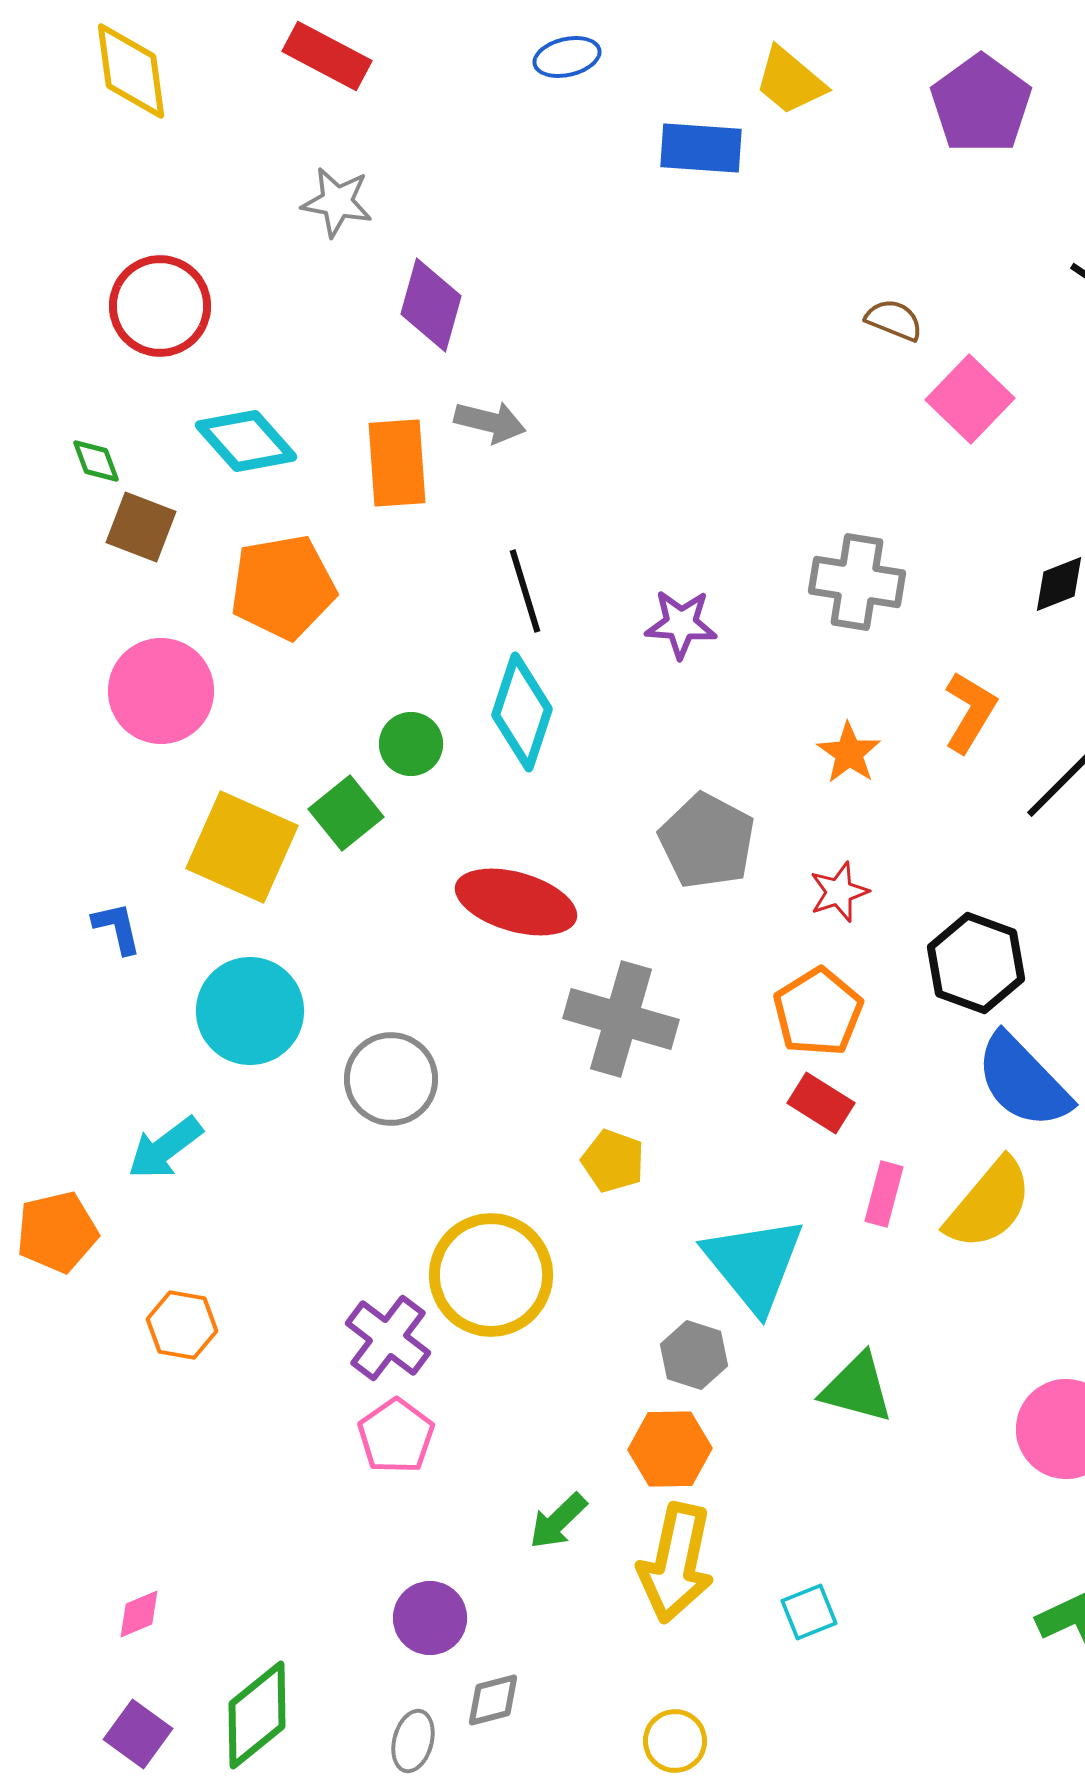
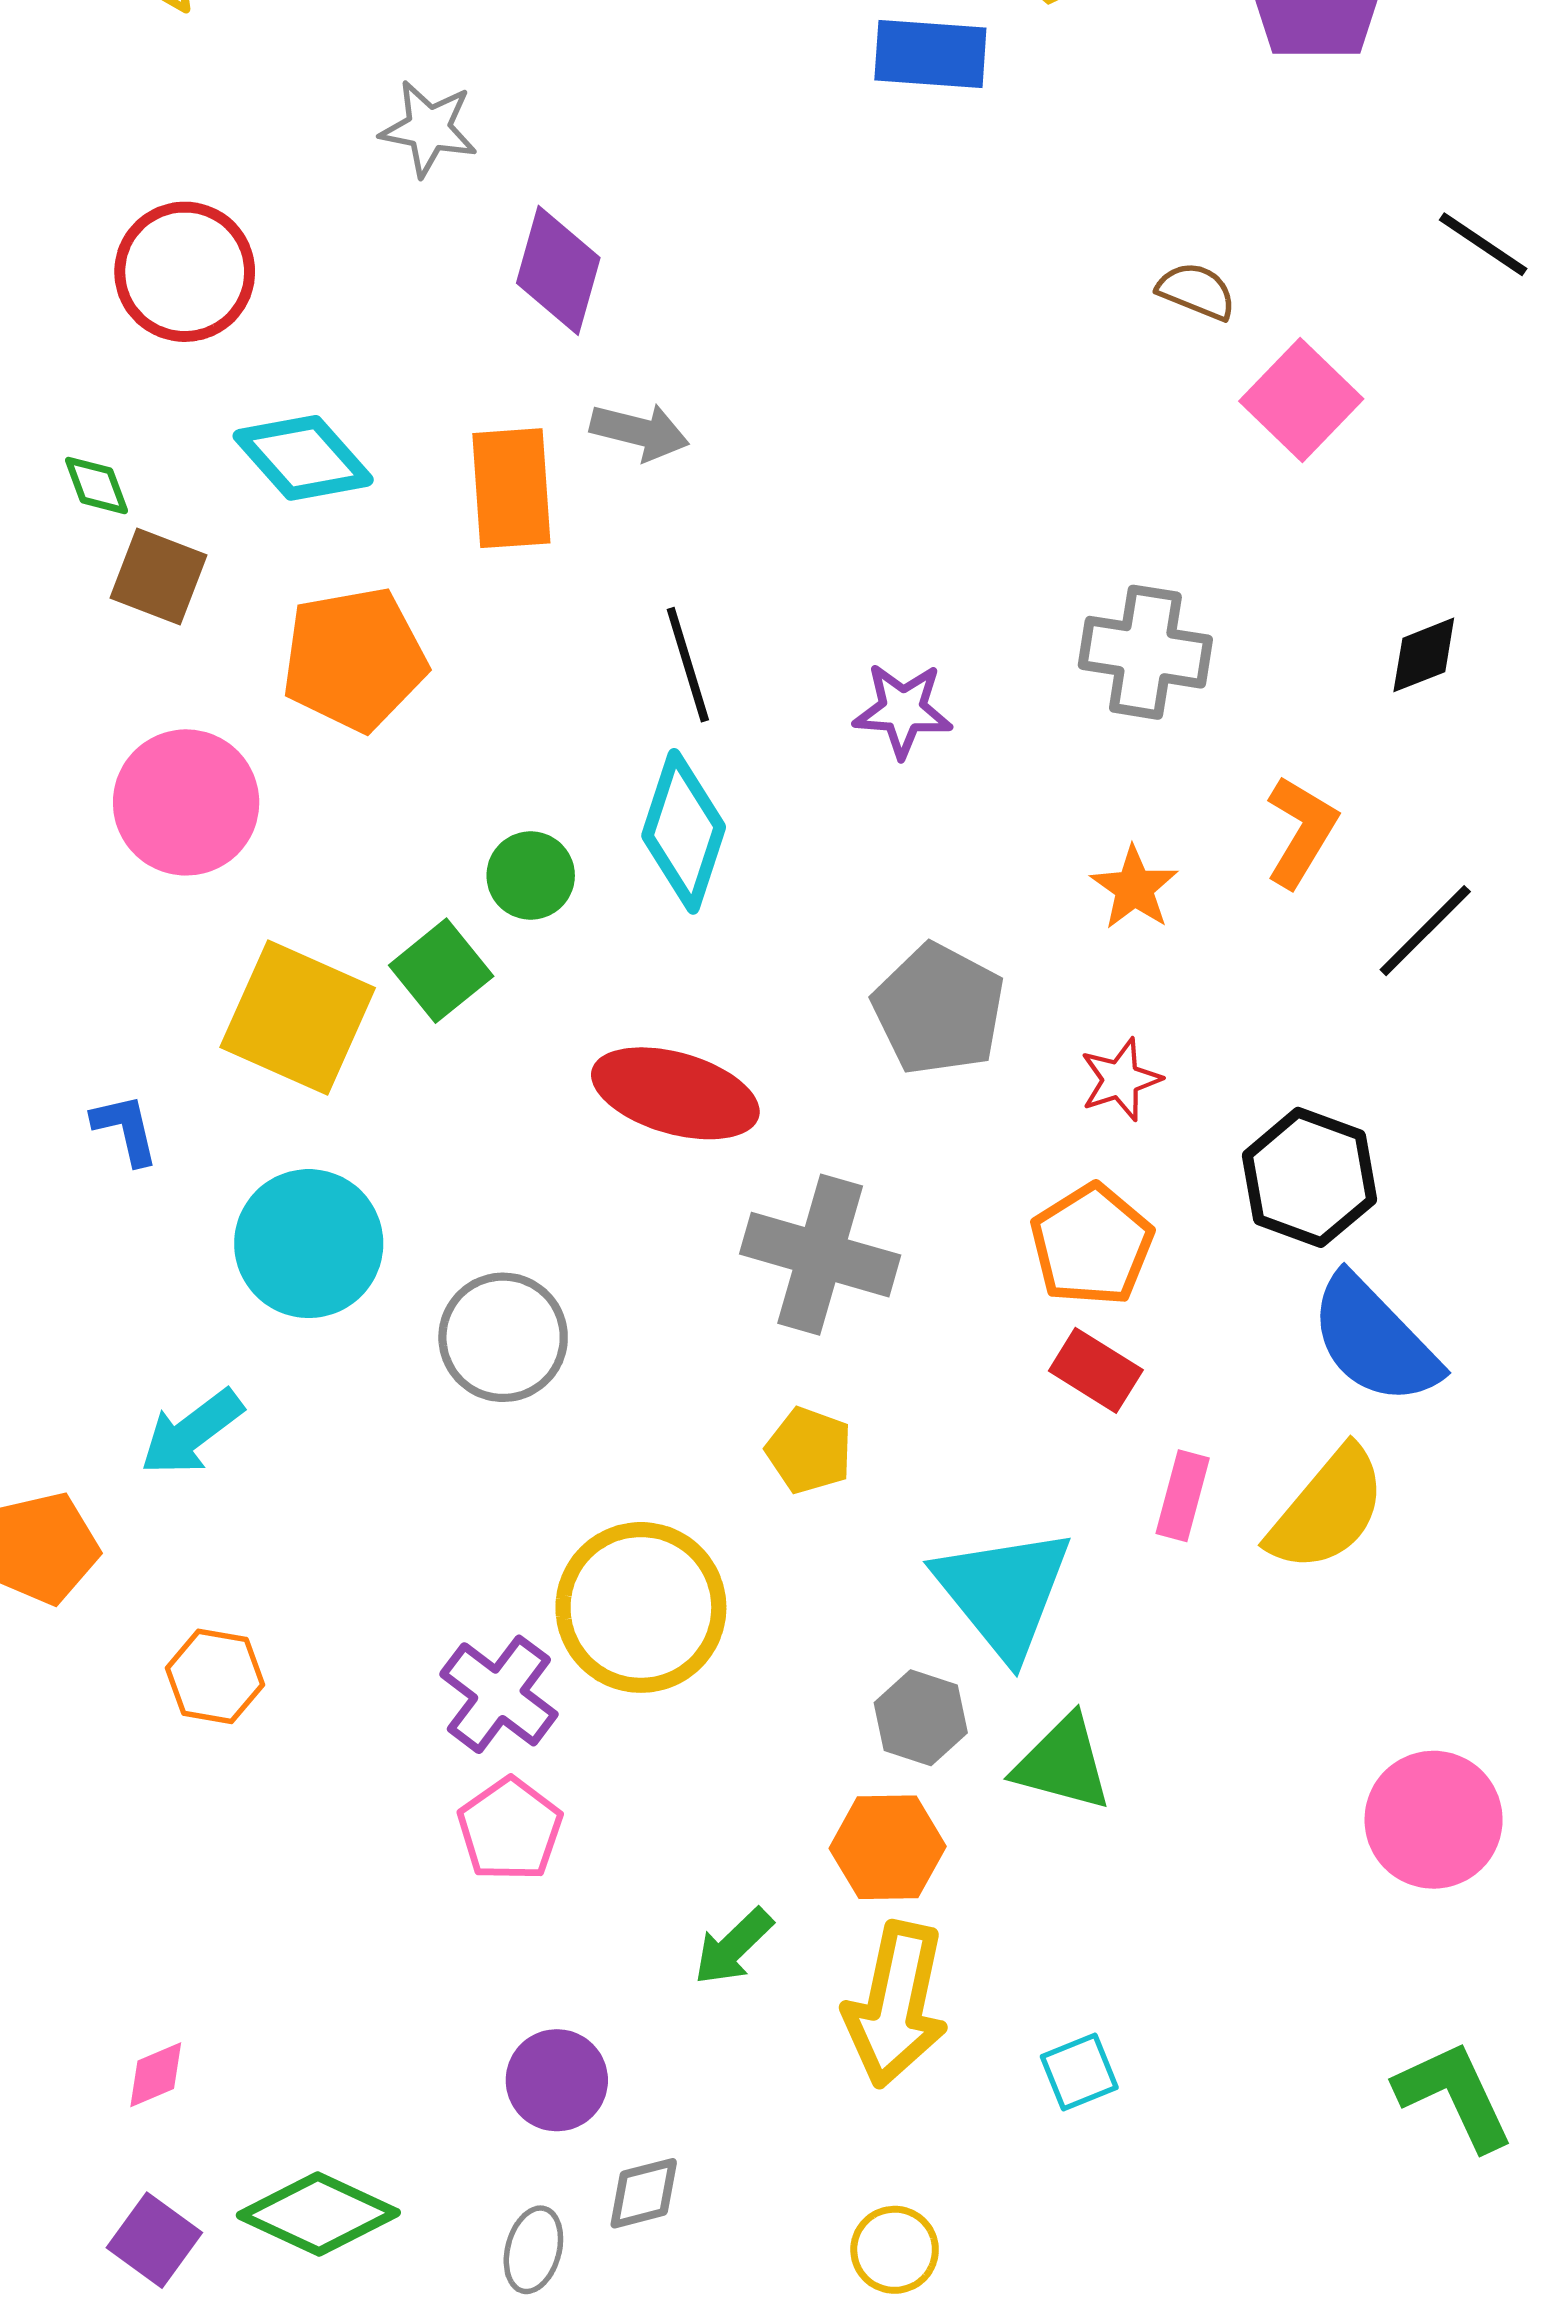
green triangle: (857, 1388) -> (1063, 1763), moved
green diamond: (257, 1715) -> (318, 2214), turned 64

